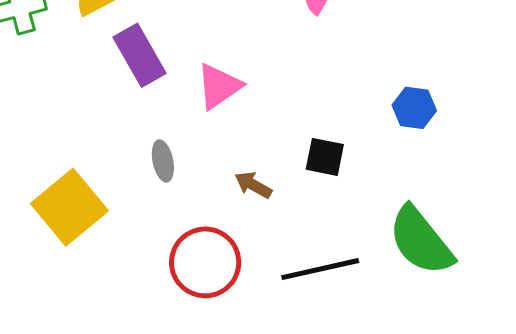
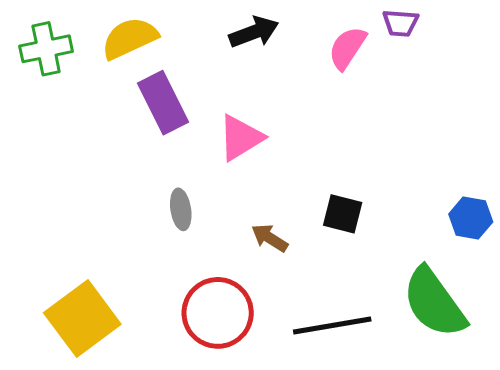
blue hexagon: (414, 108) -> (471, 218), moved
yellow square: (69, 207) -> (82, 318), moved

